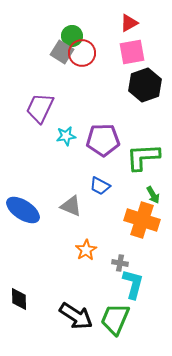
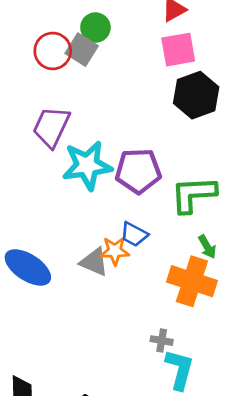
red circle: (82, 53) -> (53, 51), moved
cyan star: (66, 136) -> (87, 165), size x1.8
orange star: (86, 250) -> (115, 251), moved, turned 30

